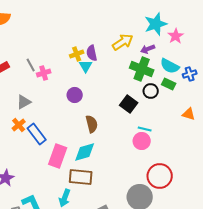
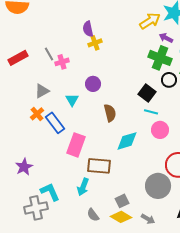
yellow arrow: (123, 42) -> (150, 21), moved
purple arrow: (148, 49) -> (166, 38), turned 48
purple semicircle: (92, 53) -> (88, 29), moved
cyan triangle: (86, 66) -> (72, 100), moved
cyan line: (145, 129) -> (151, 112), moved
cyan diamond: (85, 152) -> (127, 141), moved

